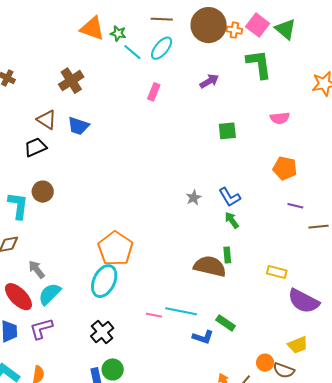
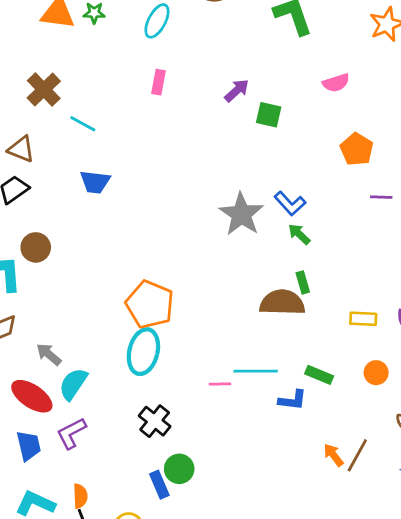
cyan line: (132, 52) -> (83, 124), moved
purple arrow: (209, 81) -> (237, 90), moved
blue trapezoid: (78, 126) -> (95, 182), moved
green square: (227, 131) -> (269, 115), turned 30
orange pentagon: (285, 168) -> (357, 149), turned 30
gray star: (194, 198) -> (241, 214), size x2.0
yellow rectangle: (277, 272) -> (363, 319), moved
orange circle: (265, 363) -> (376, 373), moved

